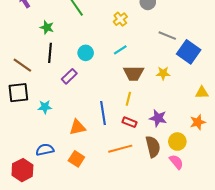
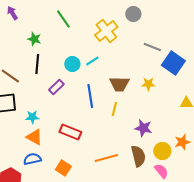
yellow cross: (120, 19) -> (106, 31), size x1.6
cyan line: (120, 50) -> (92, 61), moved
blue line: (103, 113) -> (90, 96), moved
red rectangle: (129, 122) -> (70, 132), moved, size x1.5
orange star: (198, 122) -> (182, 142), moved
orange triangle: (77, 127) -> (34, 137), moved, turned 42

